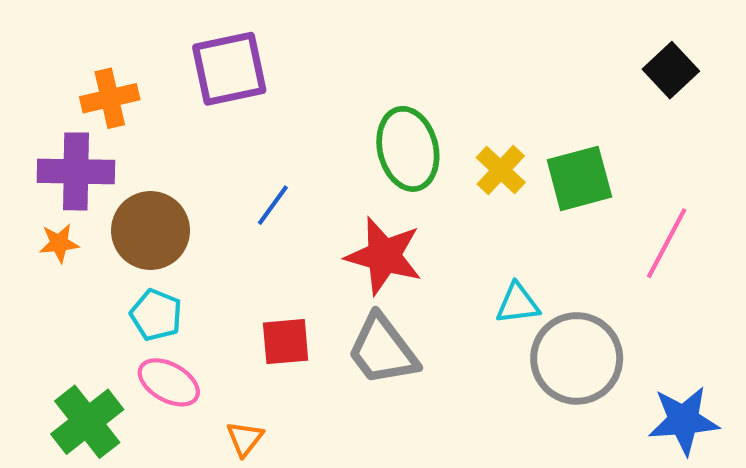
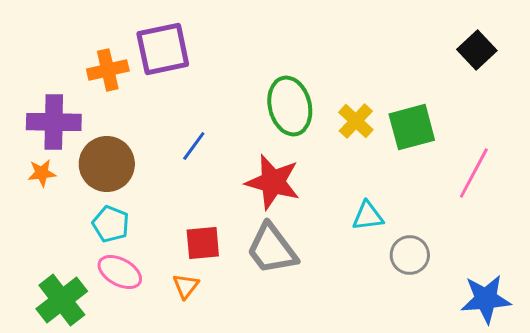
orange cross: (110, 98) -> (108, 70), moved
gray circle: (577, 358) -> (410, 255), size x0.6
orange triangle: (245, 439) -> (186, 286), moved

